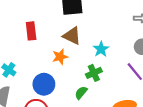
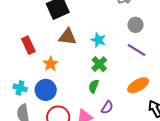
orange star: (60, 57) -> (51, 64), moved
blue circle: (44, 84) -> (46, 90), moved

